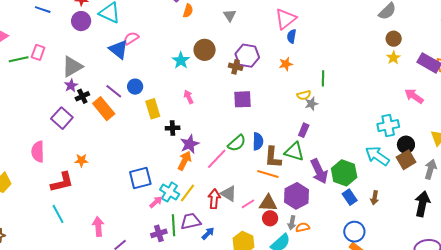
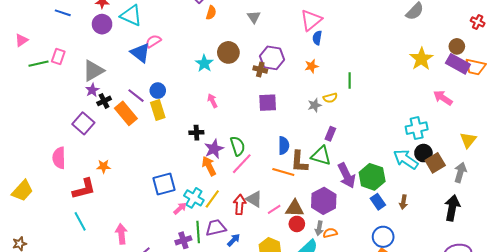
brown circle: (394, 39) -> (457, 46), moved
yellow star: (393, 58) -> (421, 59), size x1.6
gray star: (311, 104) -> (315, 105), moved
yellow rectangle: (153, 109) -> (158, 110), moved
green semicircle: (237, 143) -> (238, 146), moved, turned -66
black circle: (406, 145) -> (423, 153), moved
orange arrow: (185, 161) -> (209, 166), turned -54
orange line: (268, 174) -> (283, 172), moved

